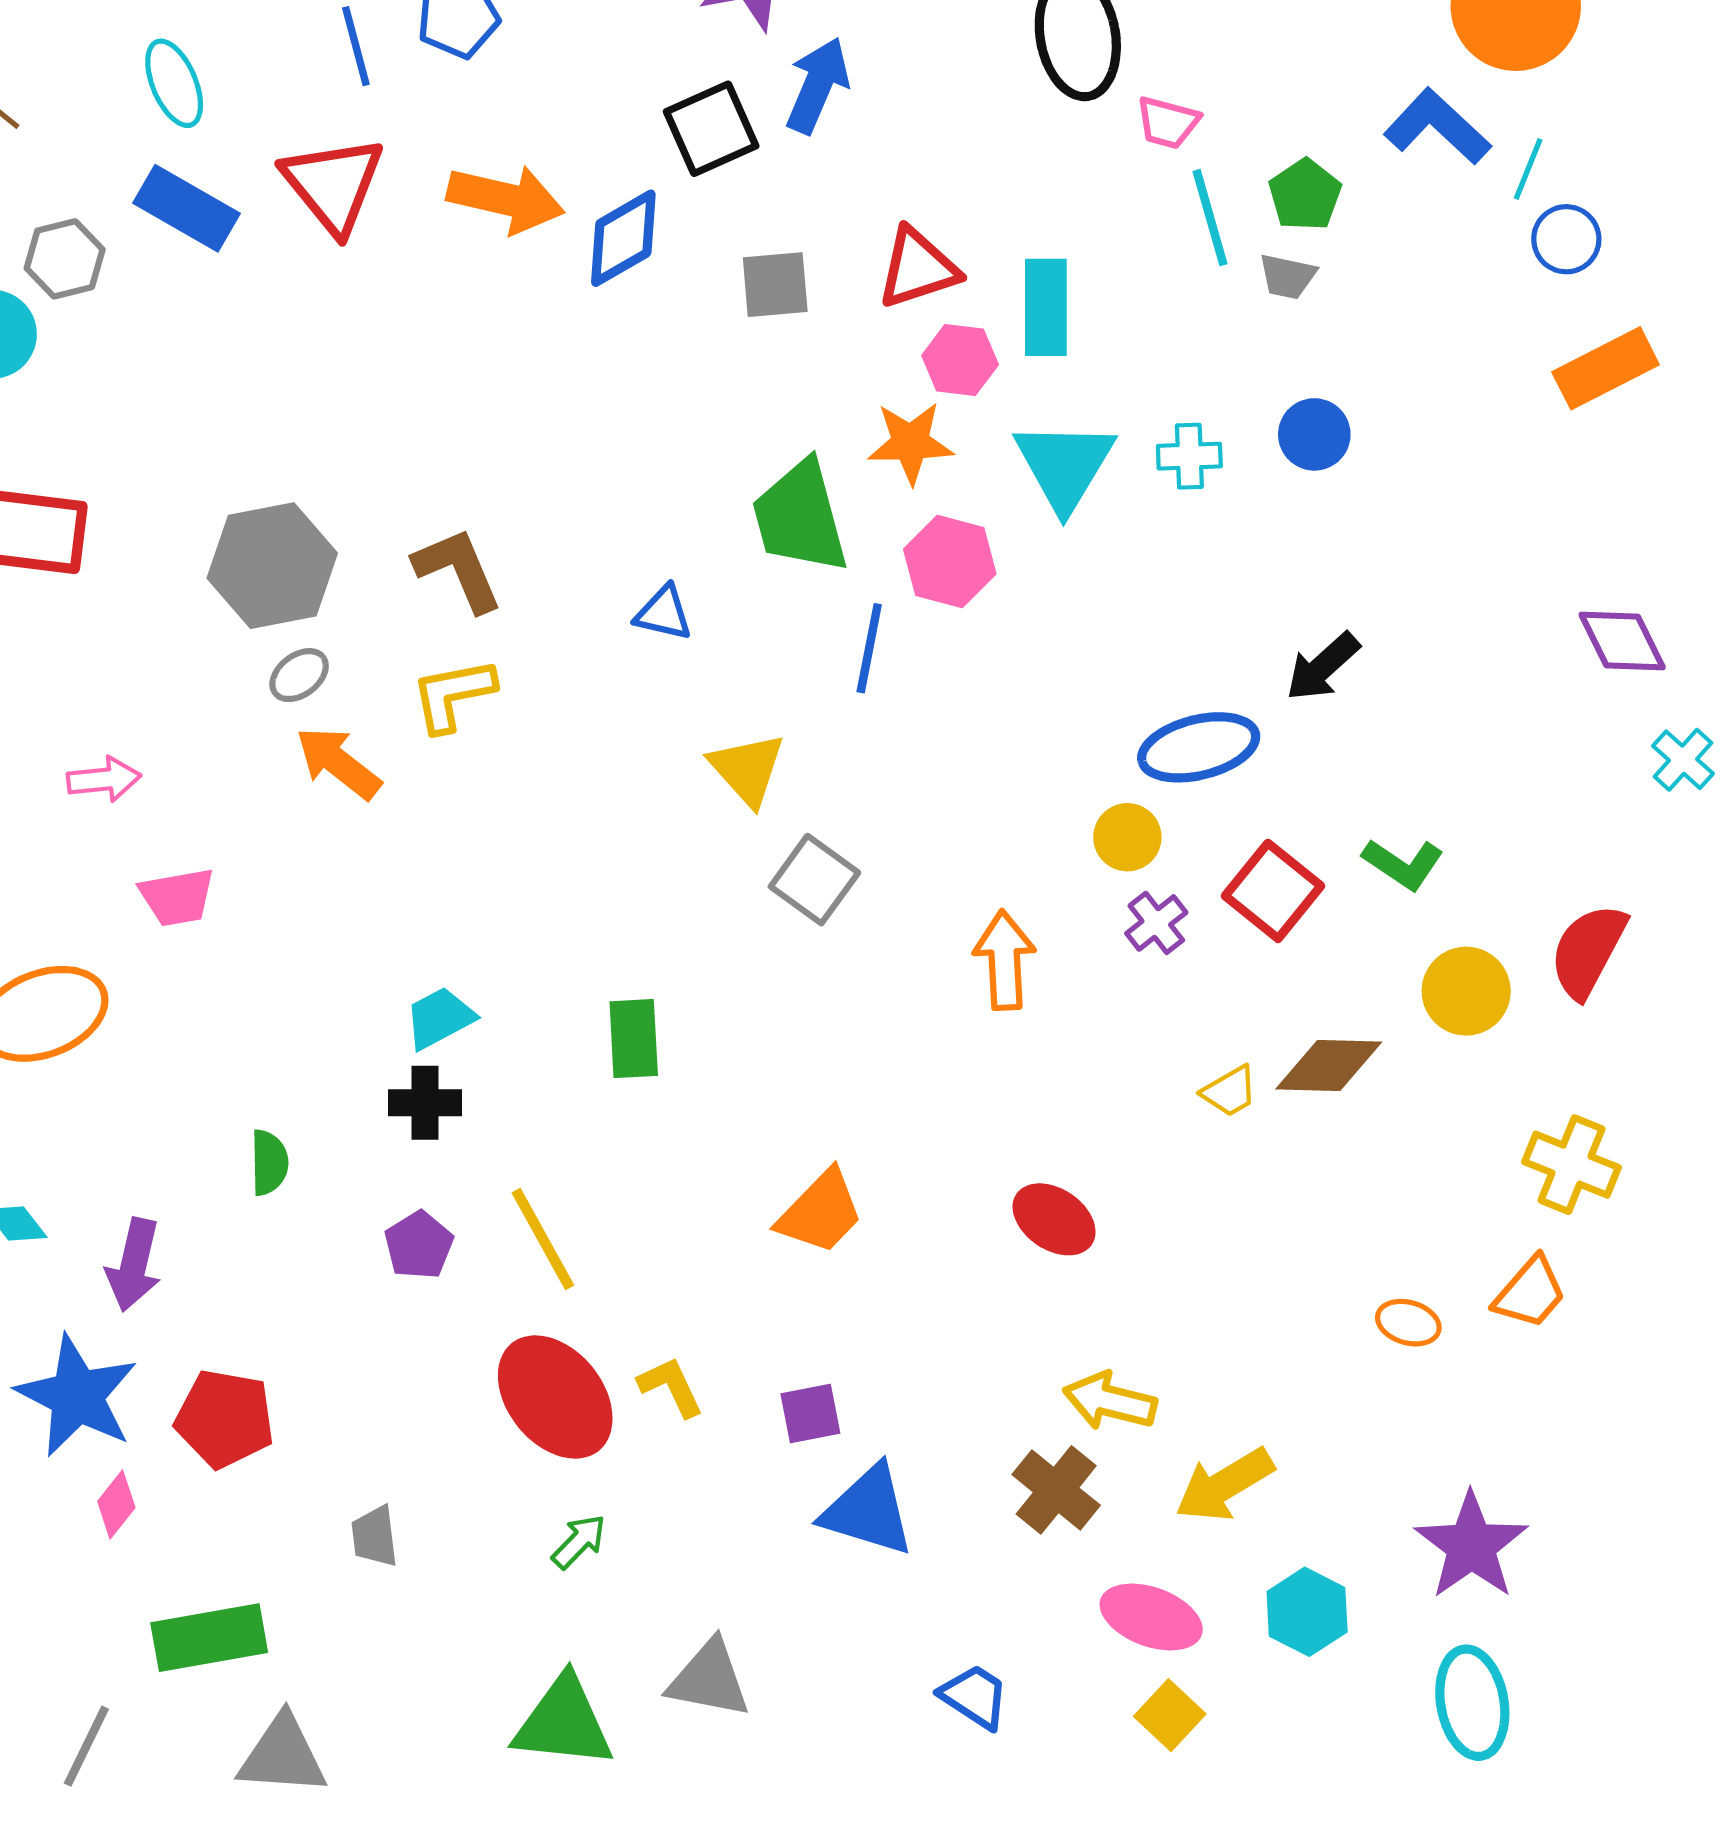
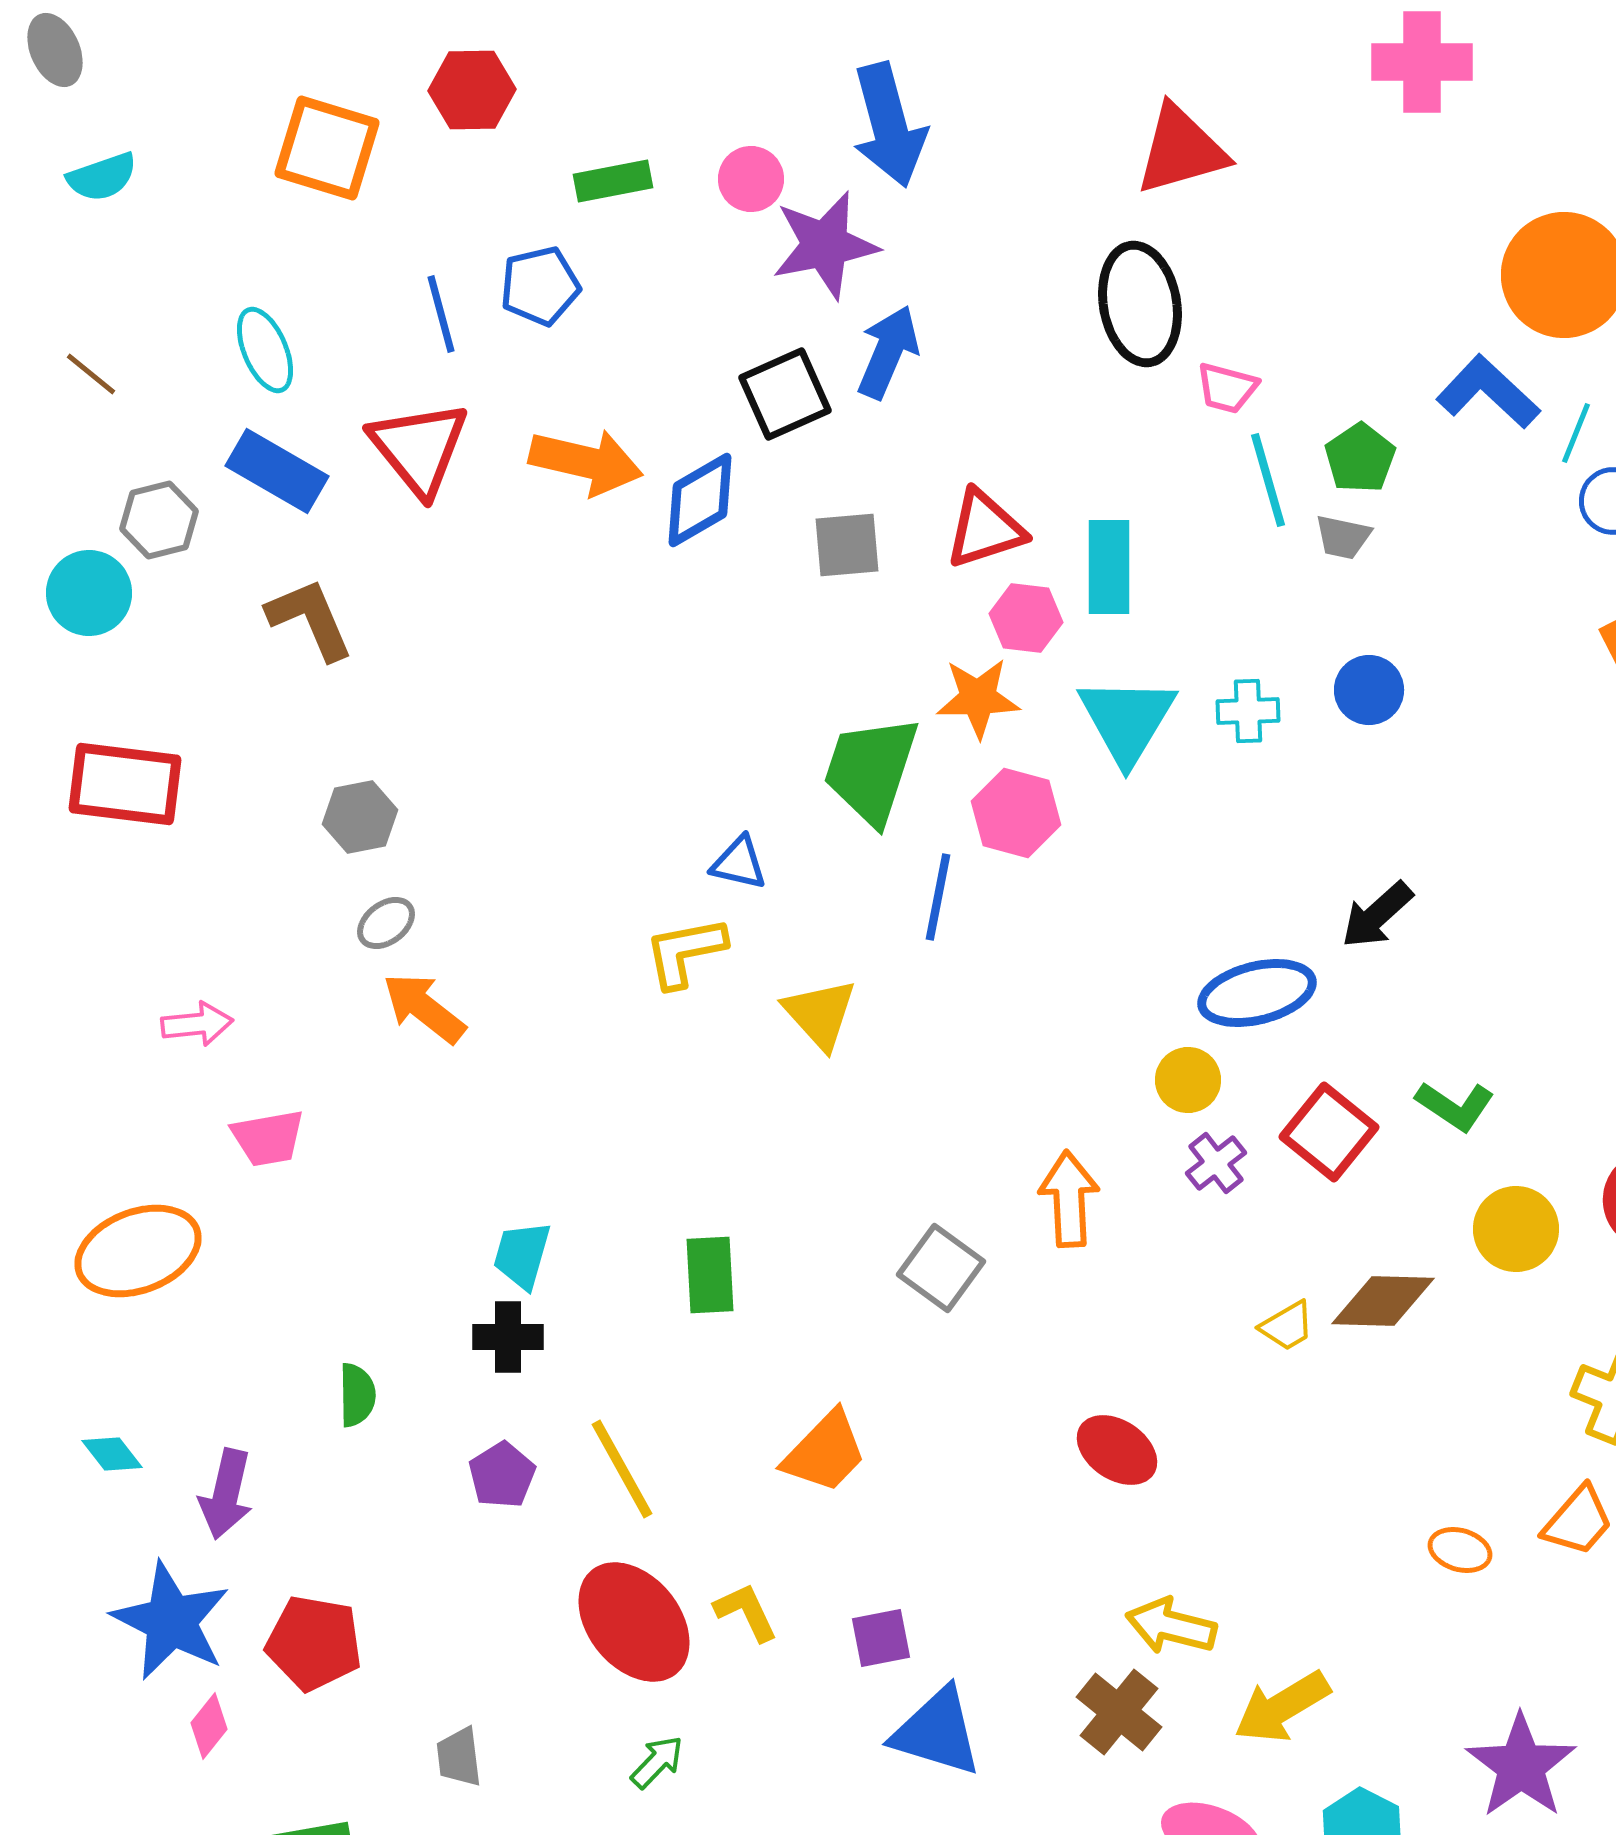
green trapezoid: (800, 517) -> (871, 770), turned 33
gray hexagon: (272, 566) -> (360, 817), size x0.6
brown L-shape: (458, 570) -> (310, 619), moved
yellow L-shape: (453, 695) -> (685, 952), moved
gray square: (814, 880) -> (941, 1268), moved
cyan trapezoid: (440, 1018) -> (522, 1255), turned -46
orange trapezoid: (821, 1212) -> (825, 1452), moved

